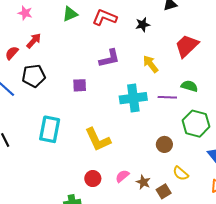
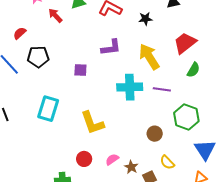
red arrow: (34, 41) -> (55, 15), moved, turned -91
yellow arrow: (151, 64) -> (149, 57), size x1.5
green semicircle: (189, 86) -> (193, 70), moved, turned 98

